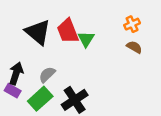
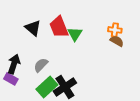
orange cross: (132, 24) -> (115, 30), moved, turned 32
black triangle: (38, 32) -> (33, 28), size x0.7
green rectangle: (40, 99) -> (47, 87), moved

